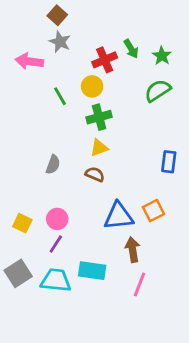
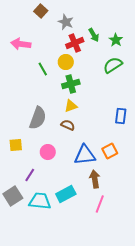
gray star: (60, 42) -> (66, 22), moved
gray semicircle: (53, 165) -> (38, 118), size x1.6
pink circle: (57, 219) -> (48, 152), moved
yellow square: (22, 223) -> (16, 145), moved, turned -32
purple line: (56, 244) -> (30, 175), moved
cyan rectangle: (92, 271) -> (66, 194), turned -36

